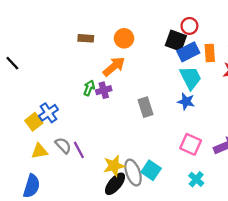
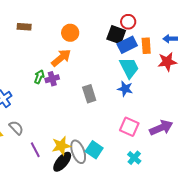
brown rectangle: (86, 38) -> (24, 27), moved
purple line: (79, 150) -> (35, 150), moved

